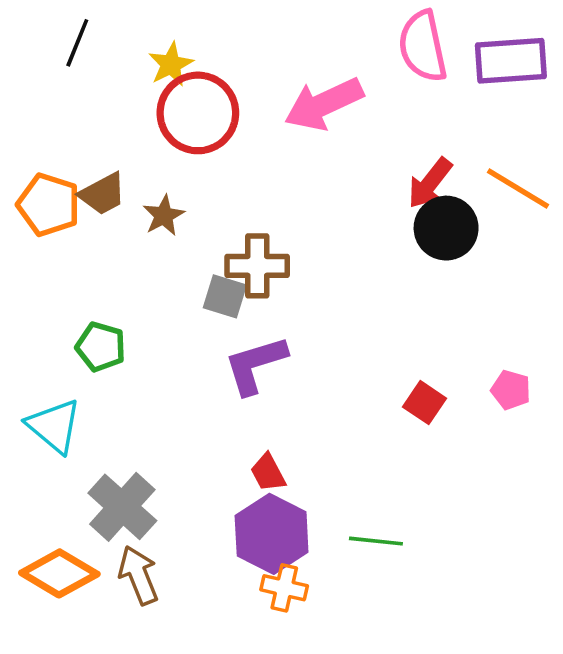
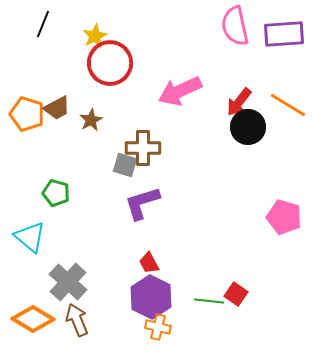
pink arrow: (324, 104) -> (180, 91), moved
pink pentagon: (511, 390) -> (284, 217), size x1.6
red square: (424, 403) -> (236, 294), moved

